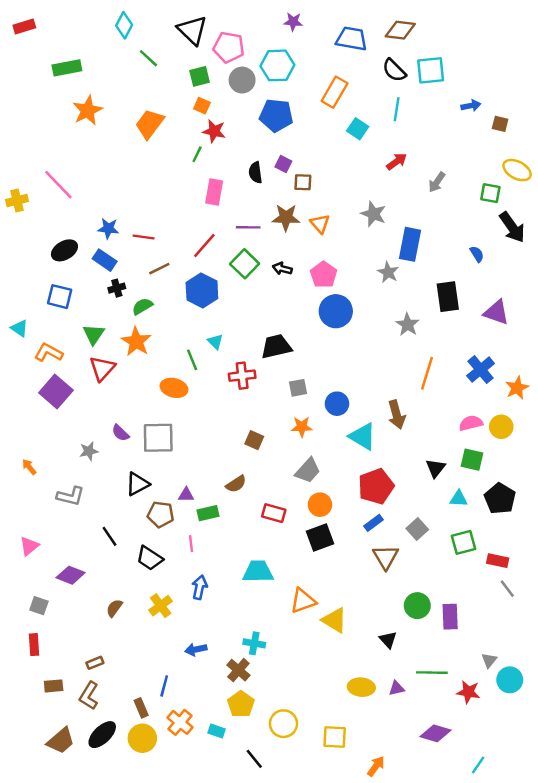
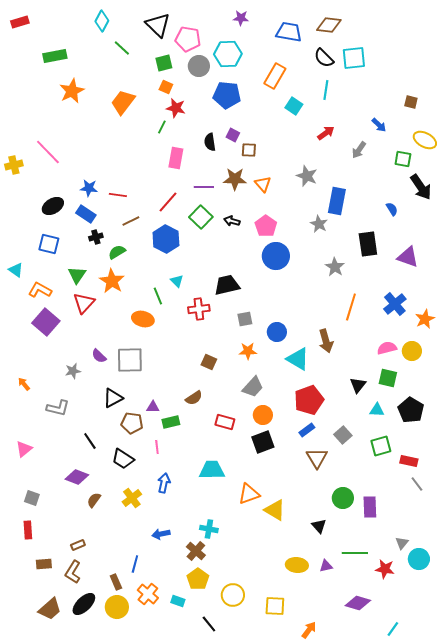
blue arrow: (471, 106) -> (379, 125), moved, turned 56
purple diamond: (71, 575) -> (77, 477), moved

